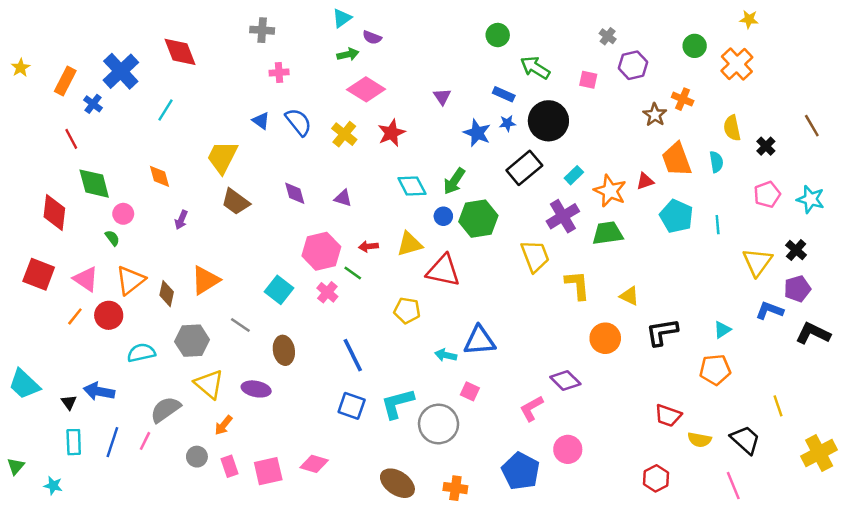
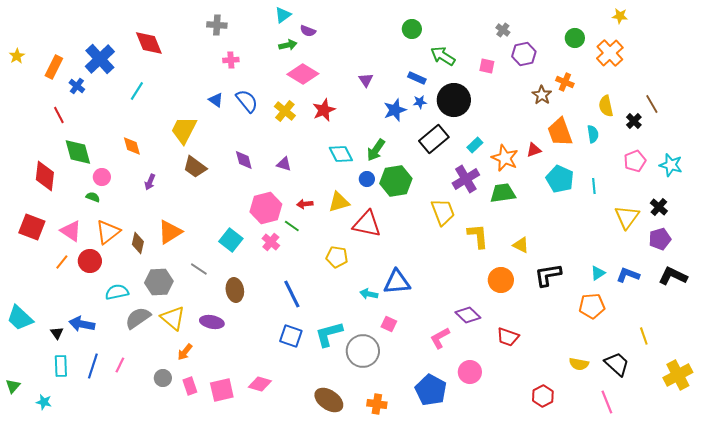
brown line: (812, 126) -> (652, 104), moved
blue star: (477, 133) -> (395, 110), turned 30
green semicircle: (112, 238) -> (93, 197), turned -32
blue L-shape: (769, 310) -> (628, 275), moved
gray semicircle: (165, 410) -> (138, 318), moved
red trapezoid: (668, 416) -> (508, 337), moved

